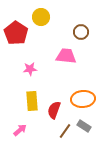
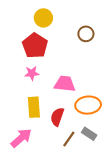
red pentagon: (16, 33) -> (35, 46), moved
pink trapezoid: (66, 56) -> (65, 84), moved
pink arrow: (20, 130) -> (21, 138), size x1.5

